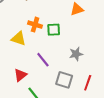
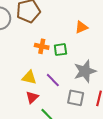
yellow triangle: (19, 39) -> (29, 78), moved
gray star: (76, 54) -> (85, 71), size x1.6

